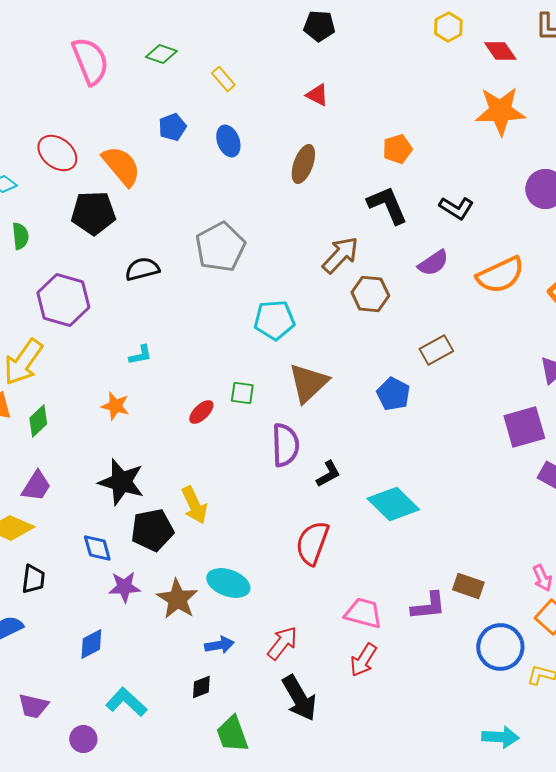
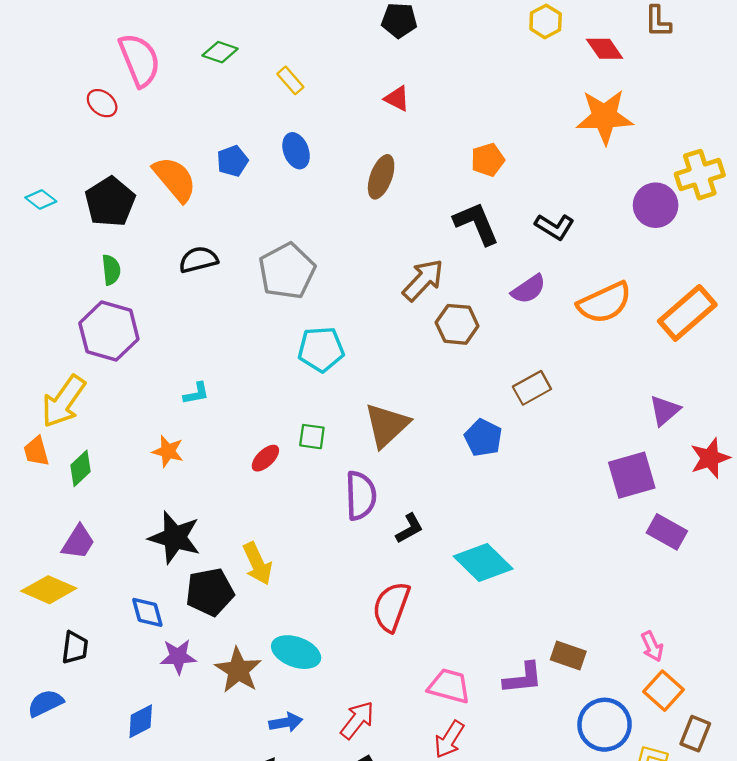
blue pentagon: (172, 127) -> (233, 161), moved
red ellipse: (57, 153) -> (102, 103), moved, size x0.7
black pentagon: (93, 213) -> (110, 202), moved, turned -30
green semicircle: (20, 236) -> (111, 270), moved
black semicircle: (142, 269) -> (198, 260), moved
cyan pentagon: (274, 320) -> (321, 349), moved

